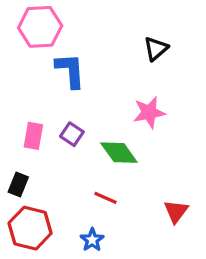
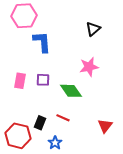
purple square: (72, 134) -> (43, 80), turned -32
black rectangle: (18, 184) -> (40, 123), moved

